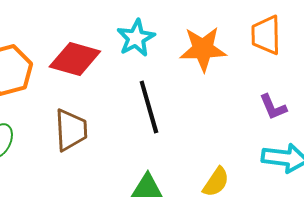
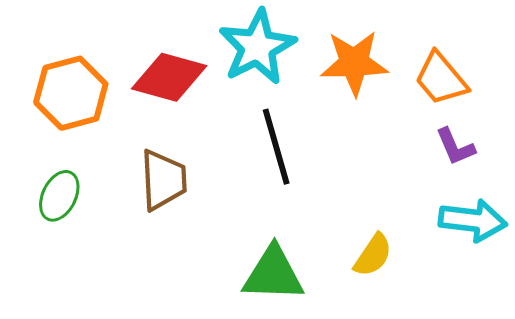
orange trapezoid: (266, 35) -> (441, 79), moved, turned -39
cyan star: (136, 38) -> (257, 47), size x1.4

